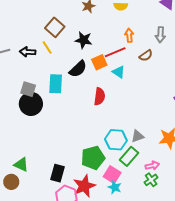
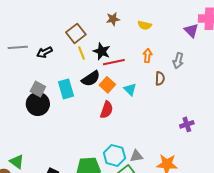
yellow line: (47, 48) -> (82, 53), moved
black arrow: (28, 52) -> (44, 52), turned -42
red line: (115, 52) -> (114, 62), moved
brown semicircle: (146, 56) -> (160, 78), turned -64
orange square: (99, 62) -> (107, 85), moved, turned -35
cyan rectangle: (56, 84) -> (66, 89), turned -30

